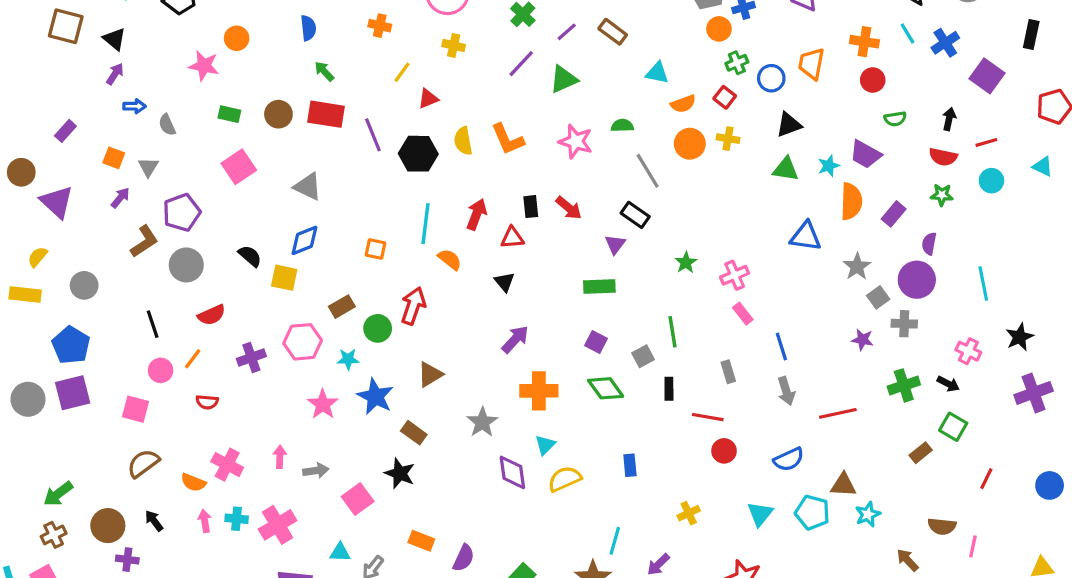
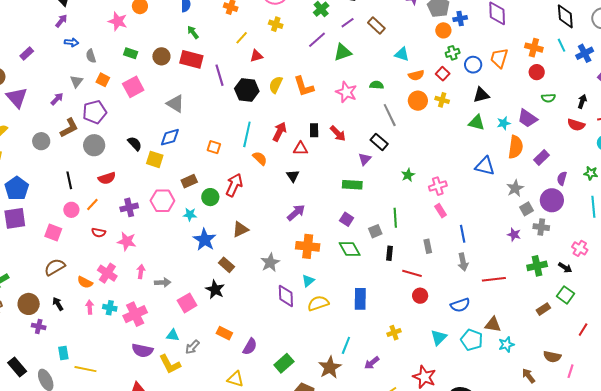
yellow semicircle: (463, 141) -> (276, 85), turned 30
orange square: (114, 158) -> (103, 80), moved
green star: (942, 195) -> (591, 173), moved
gray circle: (84, 285) -> (41, 141), moved
pink star: (323, 404) -> (127, 241), moved, turned -30
blue rectangle: (630, 465) -> (360, 299), size x1.5

